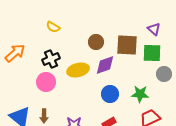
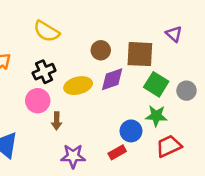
yellow semicircle: (53, 27) -> (47, 31), size x1.5
green square: (152, 53) -> (156, 84), moved, turned 30
blue circle: (110, 94) -> (131, 131), moved
brown arrow: (44, 116) -> (57, 121), moved

